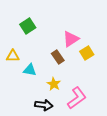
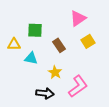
green square: (28, 26) -> (35, 30), moved, turned 35
pink triangle: (71, 39) -> (78, 18), moved

